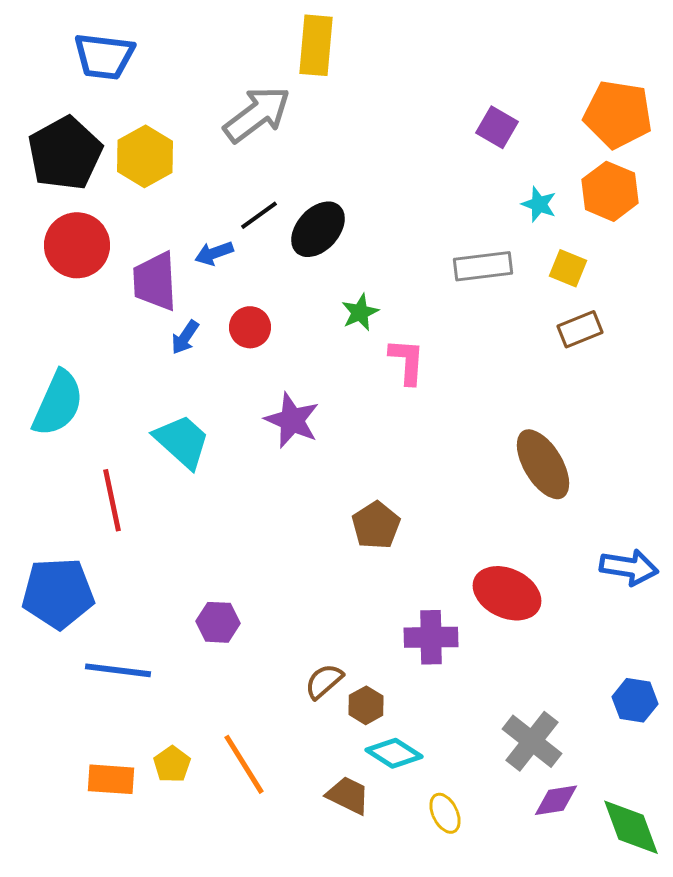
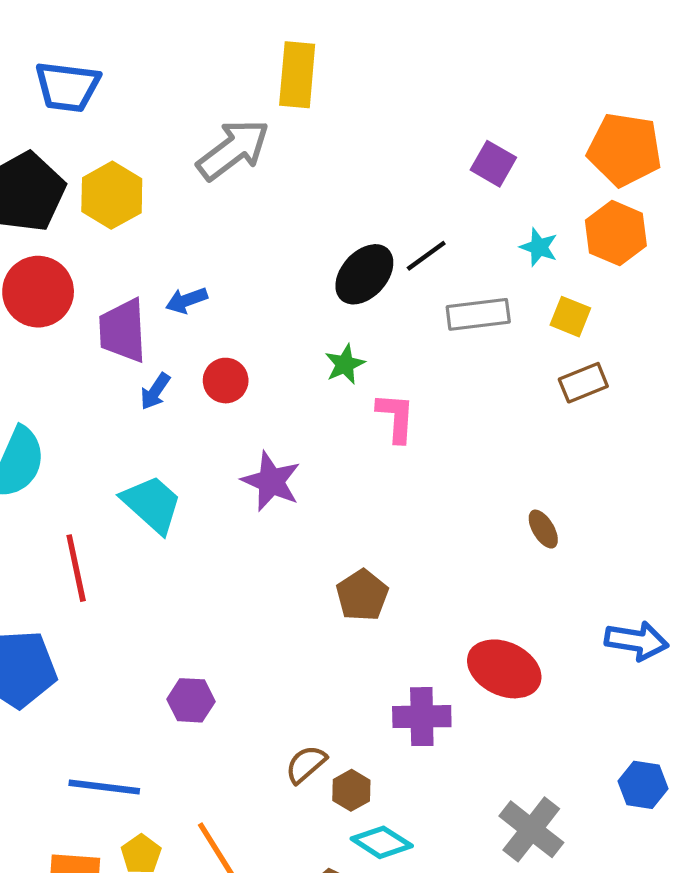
black line: (259, 215) -> (426, 256), moved
black ellipse: (318, 229) -> (364, 274), moved
brown ellipse: (543, 464) -> (543, 529), size x0.5
blue line: (118, 670) -> (104, 787), moved

